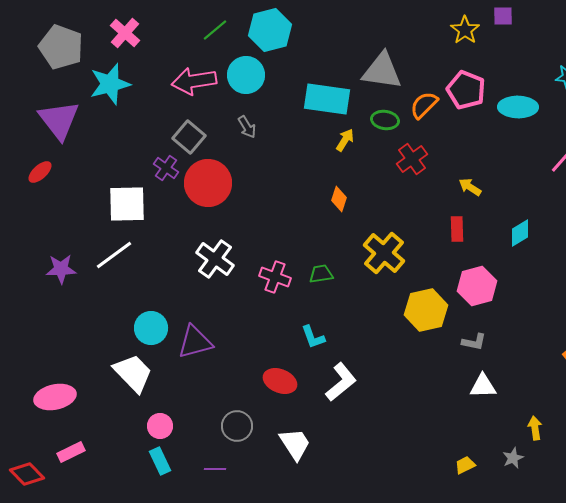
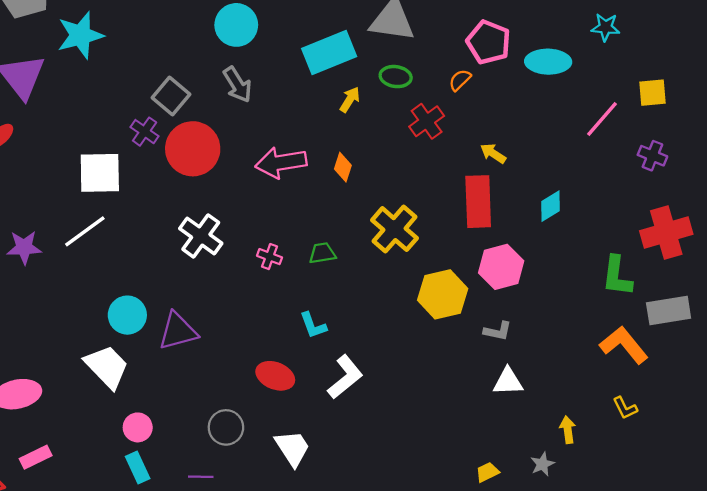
pink arrow: (194, 81) -> (281, 163), moved
cyan rectangle: (327, 99) -> (329, 52), turned -30
orange semicircle: (424, 105) -> (460, 80), moved, size x0.7
gray arrow: (247, 127) -> (237, 85), size x1.4
red rectangle: (457, 229) -> (478, 202), size x1.8
pink cross: (275, 277) -> (270, 257), size x0.7

